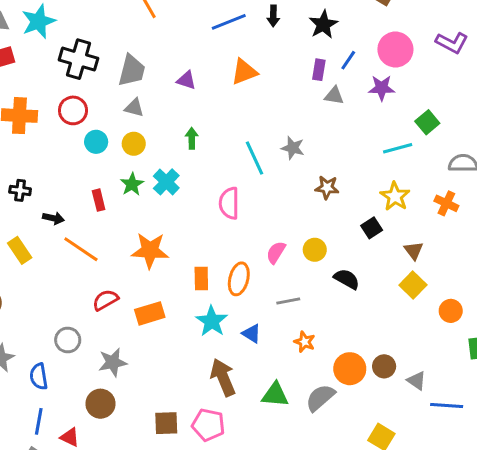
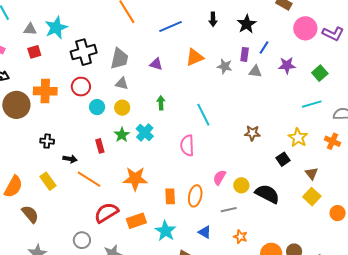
blue line: (229, 22) -> (171, 26), moved
pink circle: (395, 49) -> (305, 28), moved
black cross: (78, 59) -> (84, 52), turned -30
green square: (427, 122) -> (320, 73), moved
gray star: (293, 148) -> (225, 66), moved
cyan line: (398, 148) -> (312, 104), moved
yellow circle: (315, 250) -> (241, 185), moved
black semicircle: (347, 279) -> (267, 194), size x1.4
red semicircle: (105, 300) -> (106, 213), size x1.4
cyan star: (212, 321) -> (165, 231), moved

